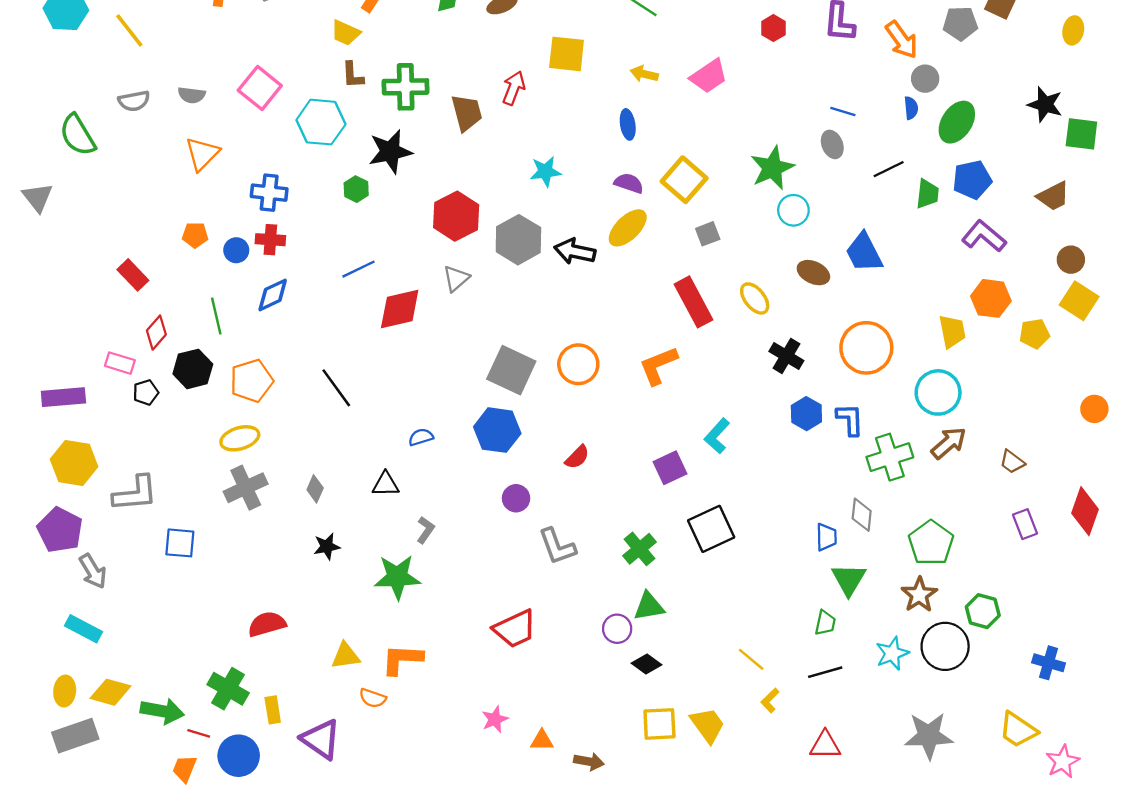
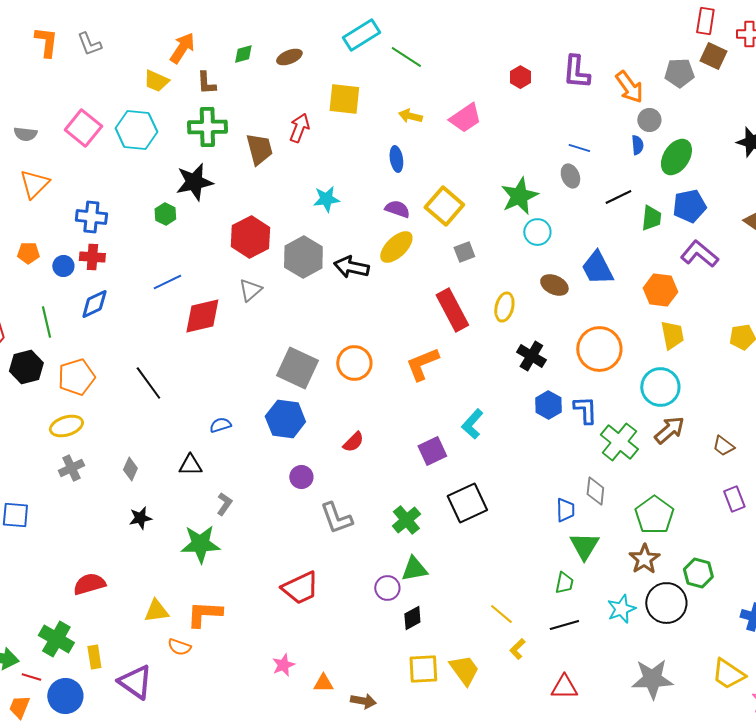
brown L-shape: (353, 75) -> (206, 83), moved
cyan hexagon: (321, 122) -> (136, 130), moved
yellow ellipse: (755, 298) -> (504, 307), turned 52
orange hexagon: (991, 298) -> (660, 290), moved
green cross: (890, 457) -> (619, 442), turned -33
gray cross: (246, 488) -> (71, 468), size x0.7
black diamond: (647, 664) -> (412, 618), turned -65

